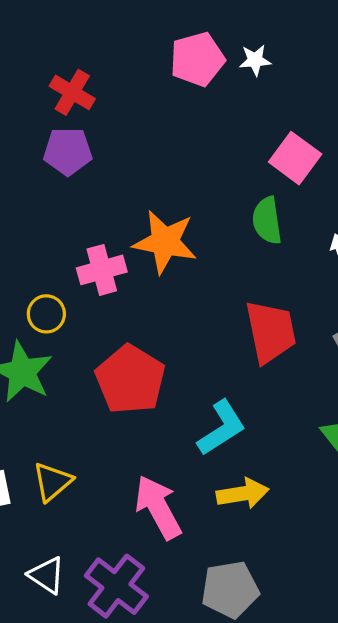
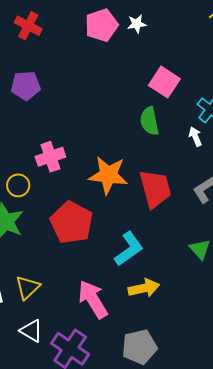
red cross: (72, 92) -> (28, 26), moved
orange star: (165, 242) -> (108, 175), moved
white triangle: (47, 575) -> (31, 331), moved

